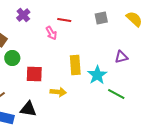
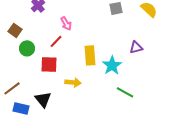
red line: (64, 20) -> (56, 41), moved, turned -56
green line: (116, 94) -> (125, 92), moved
black triangle: (28, 109) -> (43, 99), turned 42

